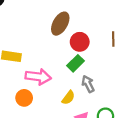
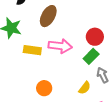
brown ellipse: (60, 24) -> (48, 16), moved
pink arrow: (38, 77) -> (60, 46), moved

